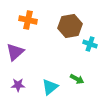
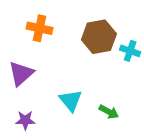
cyan cross: (90, 44) -> (130, 51), moved
cyan triangle: (50, 87) -> (71, 100), moved, turned -30

